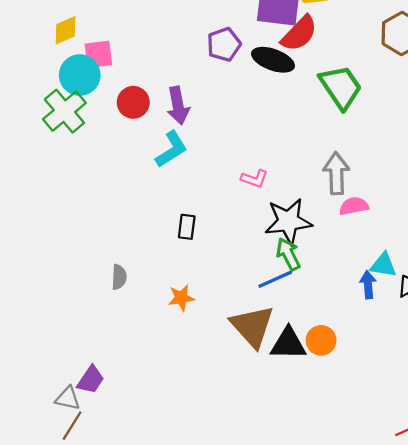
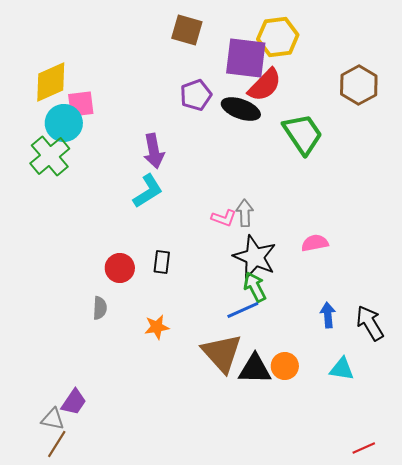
yellow diamond: (66, 30) -> (51, 82), size x1.5
red circle: (133, 102) -> (120, 268), moved
gray arrow: (336, 173) -> (245, 213), moved, size x0.7
black star: (288, 221) -> (255, 257), turned 30
cyan triangle: (383, 265) -> (342, 369), moved

